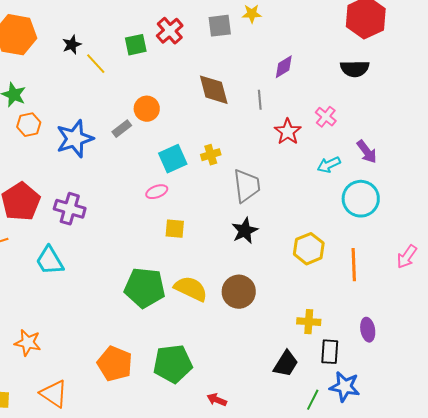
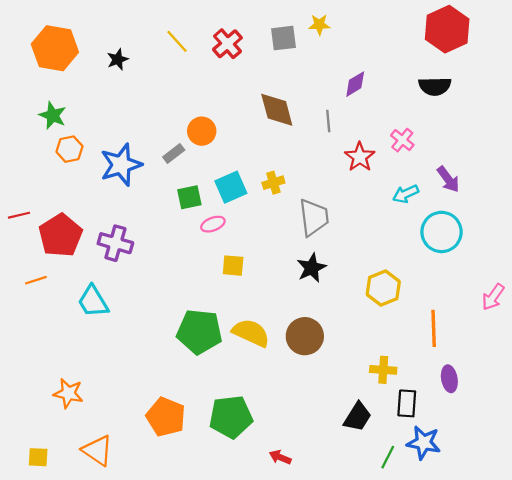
green square: (136, 45) -> (189, 197), moved
yellow line: (96, 64) -> (177, 41), moved
orange line: (354, 265) -> (434, 328), moved

